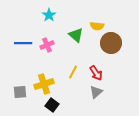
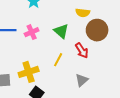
green triangle: (76, 35) -> (61, 31), moved
red arrow: (96, 73) -> (82, 50), moved

